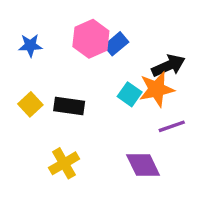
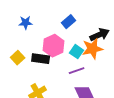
pink hexagon: (91, 39) -> (54, 46), moved
blue star: (30, 45) -> (26, 23), moved
purple line: (172, 126) -> (77, 71), moved

